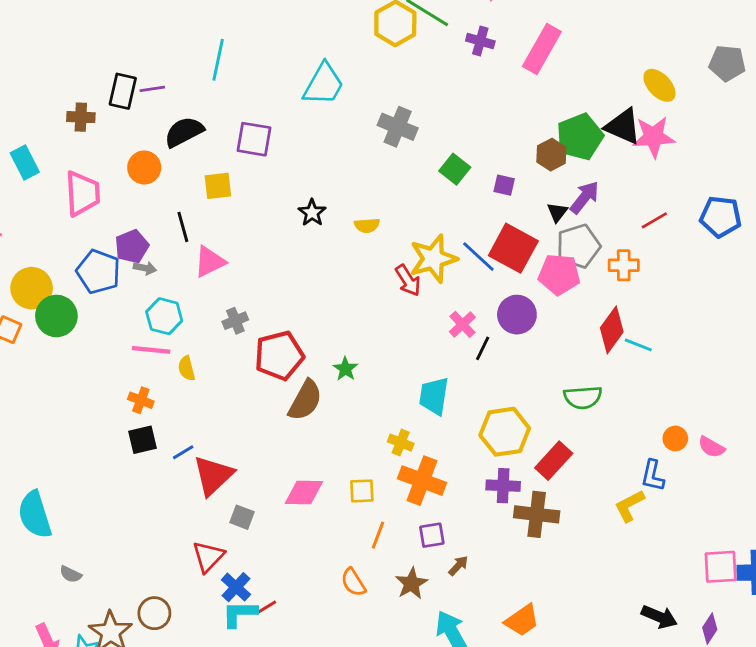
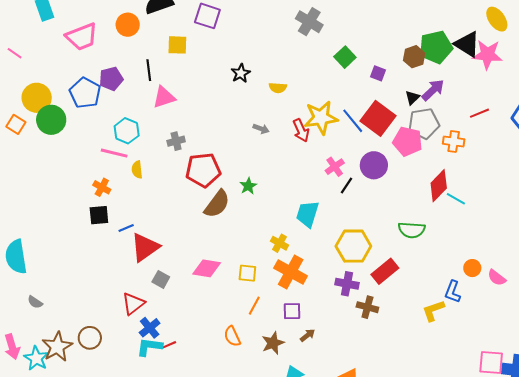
pink trapezoid: (82, 194) -> (82, 37), turned 64
gray arrow: (145, 268) -> (261, 129), moved
brown cross: (537, 514) -> (367, 307), size x0.7

